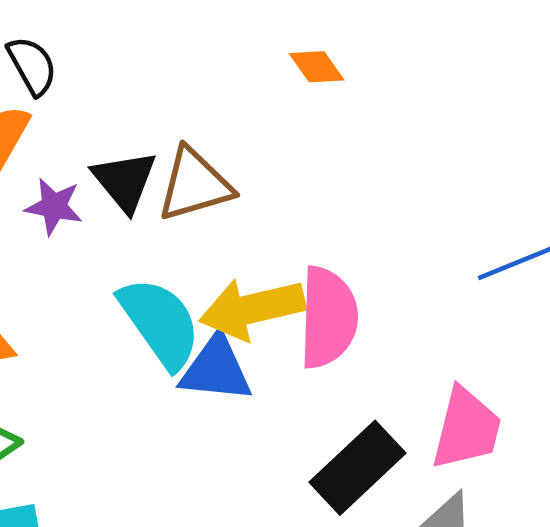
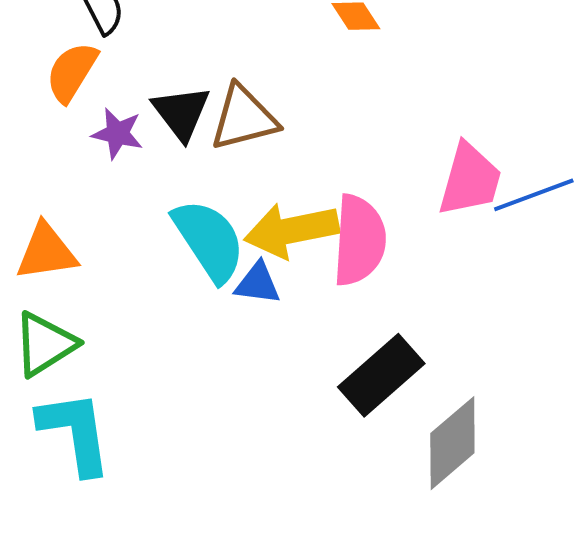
blue triangle: (216, 369) -> (258, 283), size x0.7
pink trapezoid: (466, 429) -> (470, 180), moved

